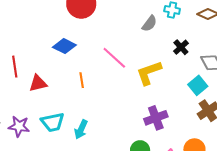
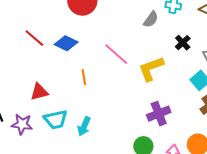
red line: (15, 67) -> (34, 38), moved, turned -40
red triangle: (38, 83) -> (39, 92), moved

